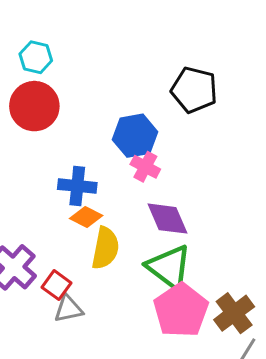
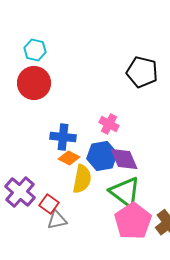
blue hexagon: (135, 136) -> (102, 156), moved

